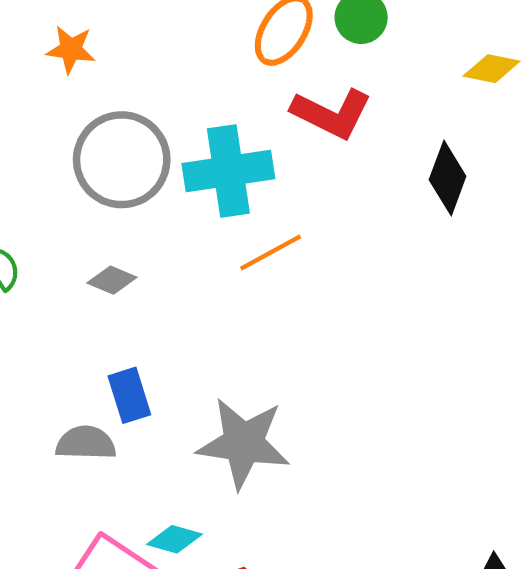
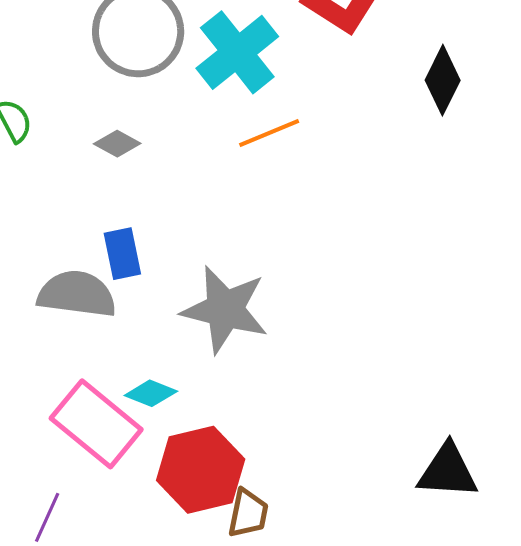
cyan cross: (228, 171) -> (237, 52), turned -36
gray semicircle: (86, 443) -> (77, 294), size x1.4

